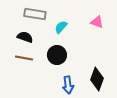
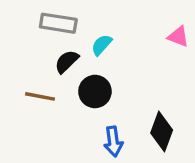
pink triangle: (97, 22) -> (178, 37), moved
black semicircle: (25, 37) -> (67, 62), moved, turned -63

